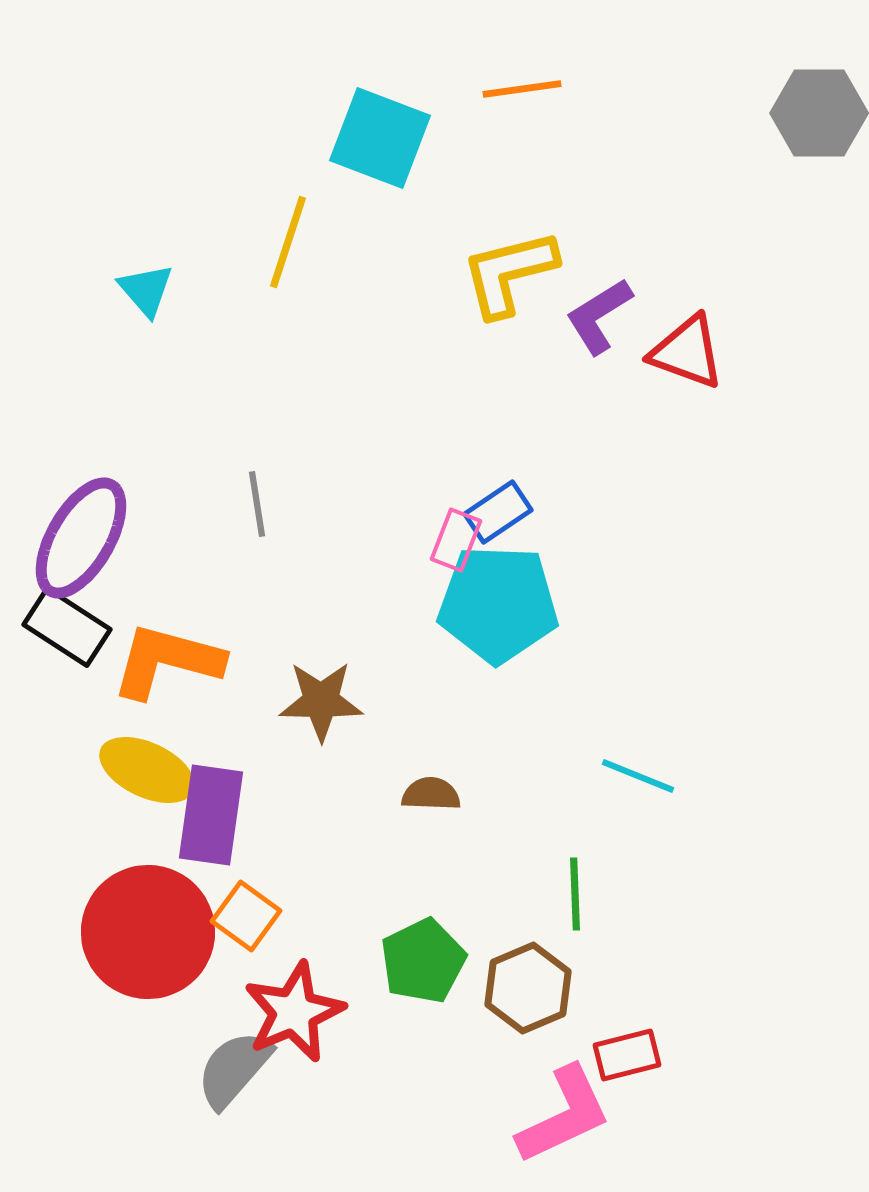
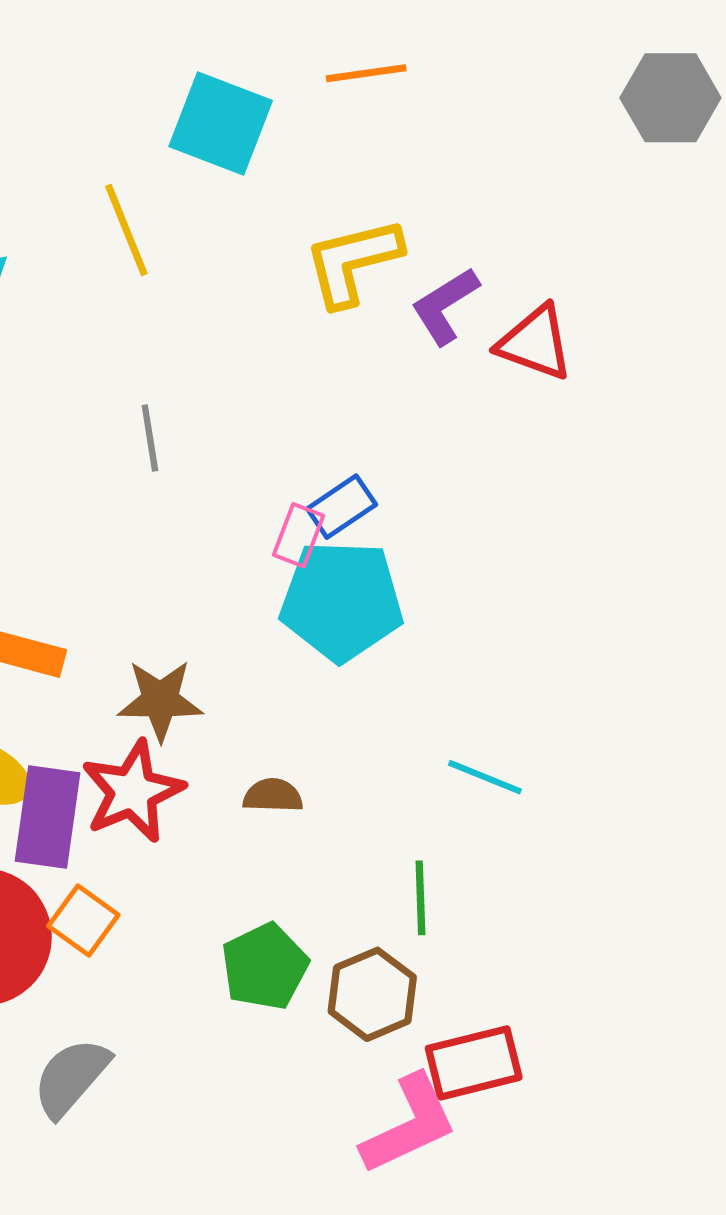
yellow line: (288, 242) -> (126, 230), turned -40
gray line: (257, 504) -> (150, 438), moved
red star: (294, 1012) -> (133, 791), moved
red rectangle: (627, 1055) -> (474, 1063), size x1.4

